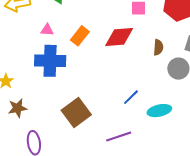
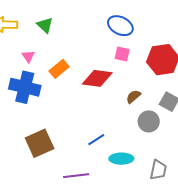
pink triangle: (47, 30) -> (28, 56), turned 40
brown semicircle: (158, 47) -> (133, 97), turned -147

